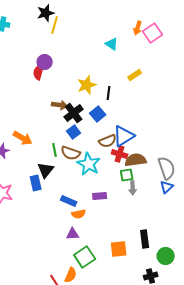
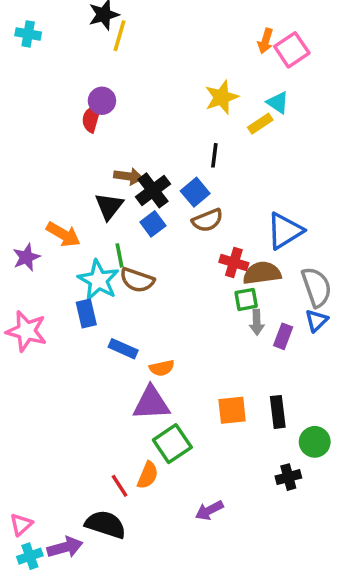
cyan triangle: (112, 44) -> (278, 103), moved
yellow star: (87, 85) -> (222, 97), moved
blue triangle: (124, 136) -> (285, 231), moved
brown semicircle: (108, 141) -> (207, 220), moved
brown semicircle: (71, 153) -> (137, 280), moved
cyan star: (89, 164) -> (98, 280), moved
black triangle: (46, 170) -> (109, 206), moved
purple rectangle: (100, 196) -> (283, 336), moved, turned -64
blue rectangle: (69, 201) -> (123, 349), moved
purple triangle: (73, 234) -> (151, 403), size x1.6
orange square: (119, 249) -> (232, 410), moved

